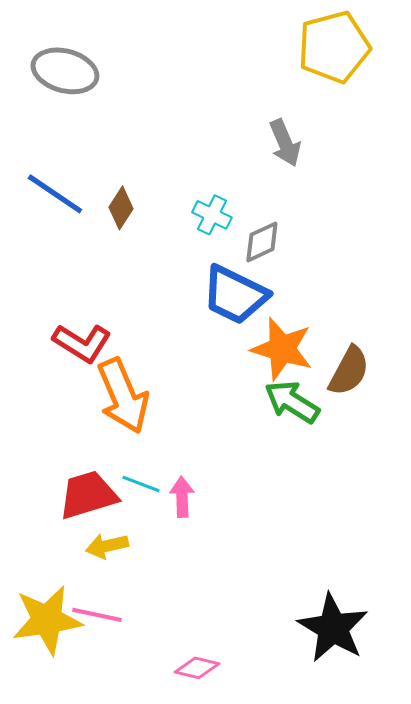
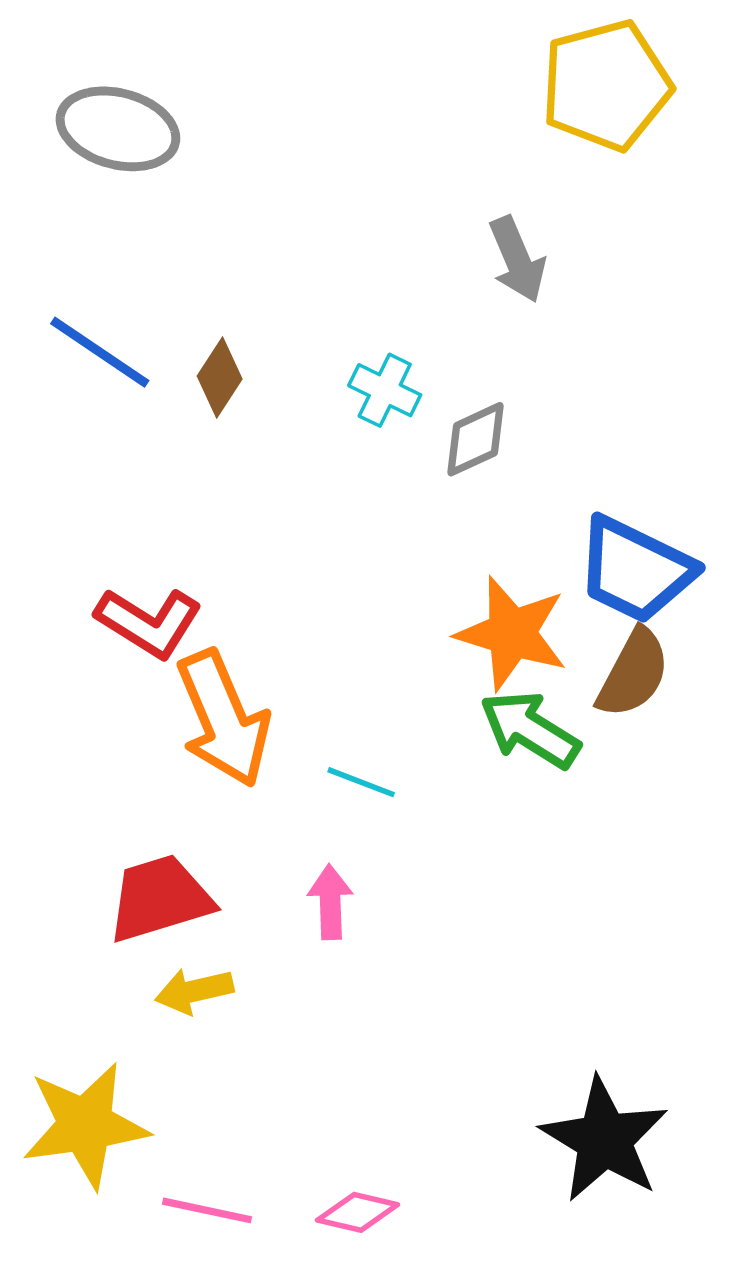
blue trapezoid: (235, 295) -> (635, 570), moved
cyan line: (141, 484) -> (361, 782), moved
pink line: (97, 615) -> (207, 1210), moved

